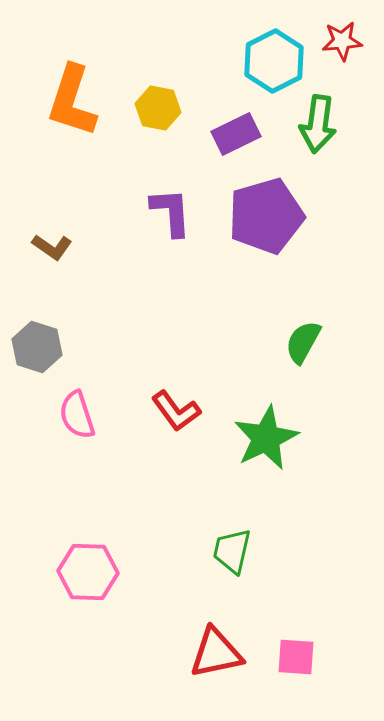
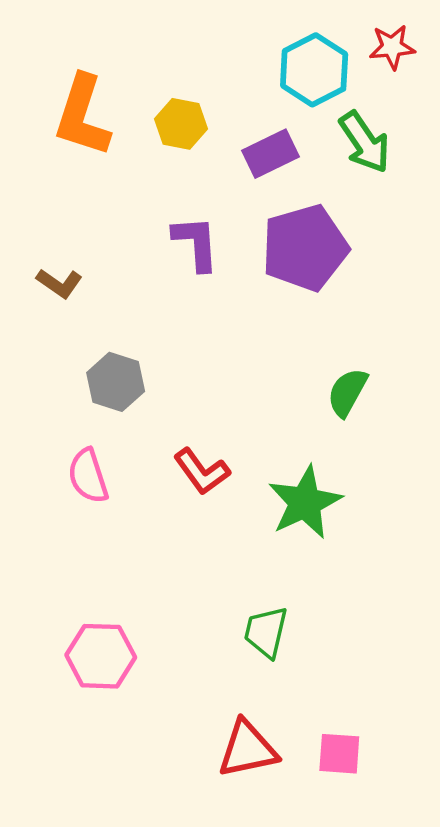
green arrow: (318, 124) -> (365, 142), turned -42
gray hexagon: (37, 347) -> (116, 382), moved

